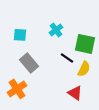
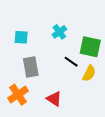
gray rectangle: (29, 63) -> (31, 67), turned 30
red triangle: (75, 93) -> (54, 99), moved

